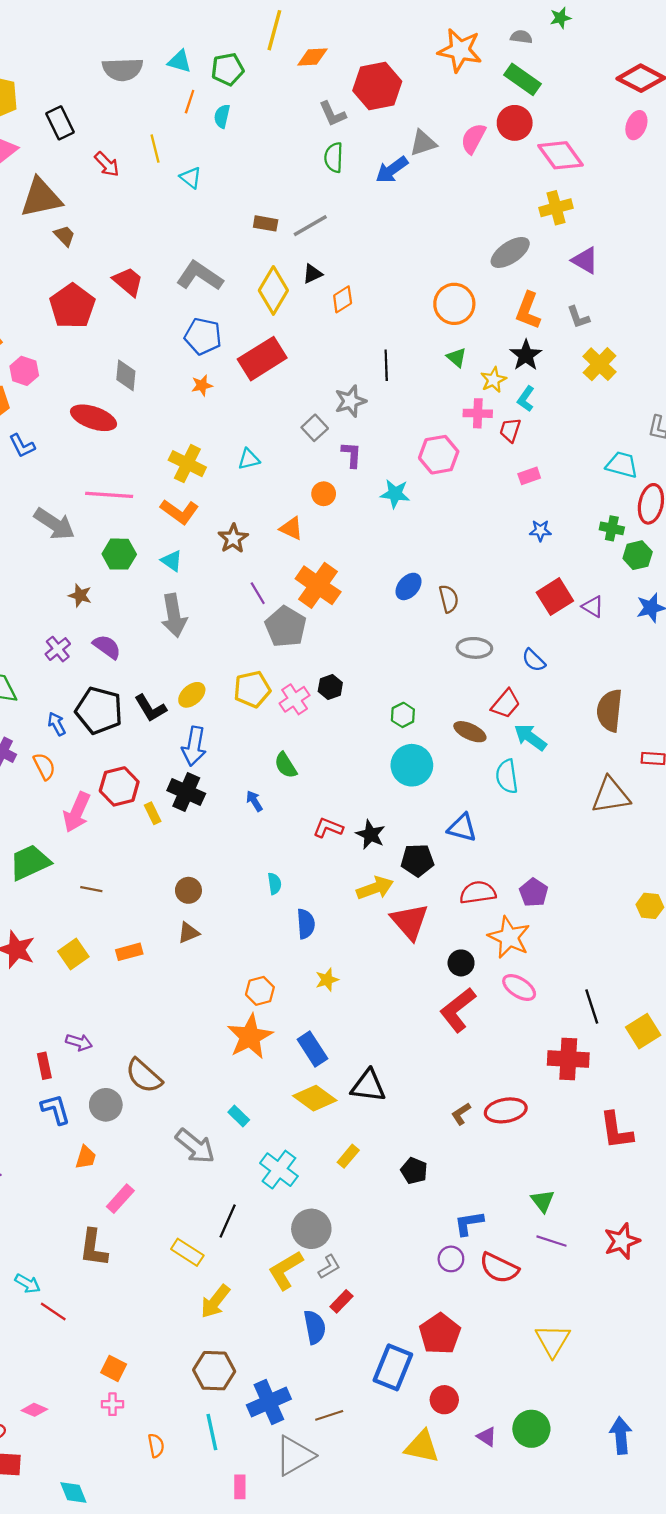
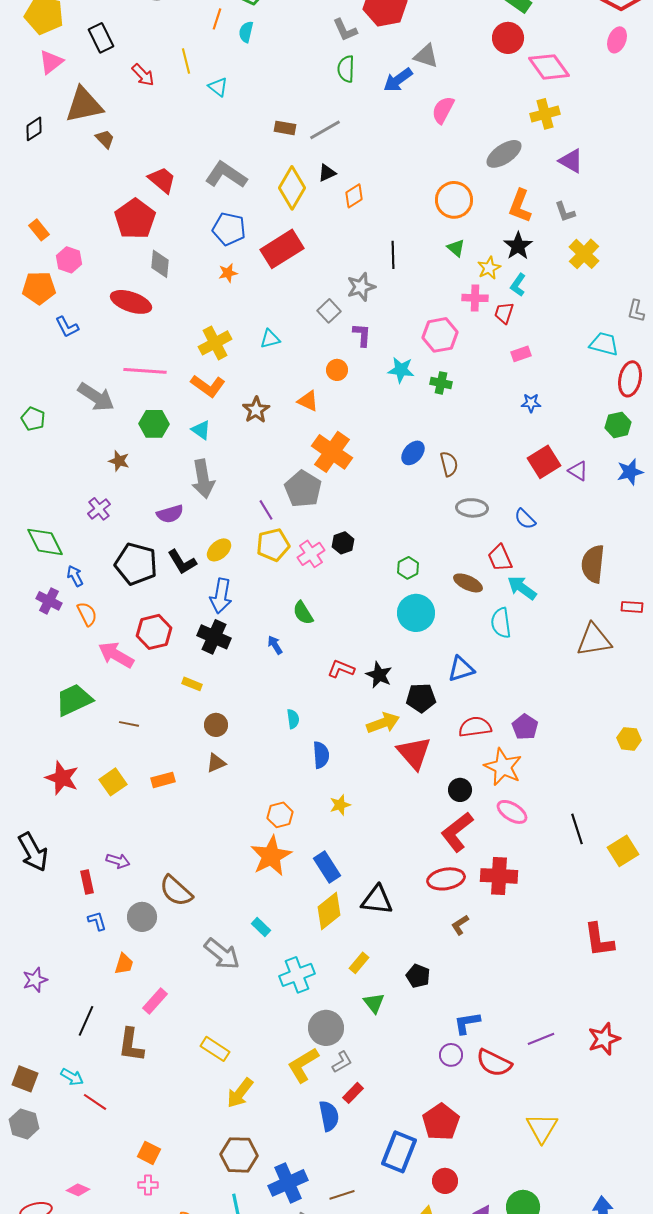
pink semicircle: (473, 139) -> (443, 110), moved
gray triangle: (423, 143) -> (426, 56), turned 36
red pentagon: (72, 306) -> (135, 219), moved
yellow cross: (187, 464) -> (215, 343), turned 36
green cross: (612, 528) -> (441, 383), moved
purple line: (258, 593) -> (266, 510), moved
purple semicircle: (107, 647) -> (170, 514), moved, turned 128
red trapezoid: (506, 704) -> (500, 558), turned 116
blue arrow: (57, 724) -> (75, 576), moved
pink arrow: (77, 812) -> (116, 655), turned 96
yellow rectangle: (153, 813) -> (192, 684), moved, turned -42
blue triangle: (462, 828) -> (461, 669), turned -32
red cross: (568, 1059) -> (499, 876), moved
yellow diamond: (315, 1098) -> (329, 911), turned -75
blue L-shape: (56, 1109) -> (97, 921), size x0.7
red ellipse: (506, 1110) -> (446, 879), moved
cyan cross: (279, 1170) -> (297, 975), turned 32
green triangle: (543, 1201) -> (374, 1003), moved
black line: (228, 1221) -> (86, 1021), moved
purple line: (552, 1241) -> (541, 1039), turned -40

